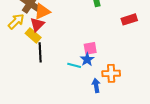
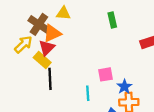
blue star: (87, 59) -> (124, 87), moved
cyan line: (74, 65) -> (88, 93), turned 72

